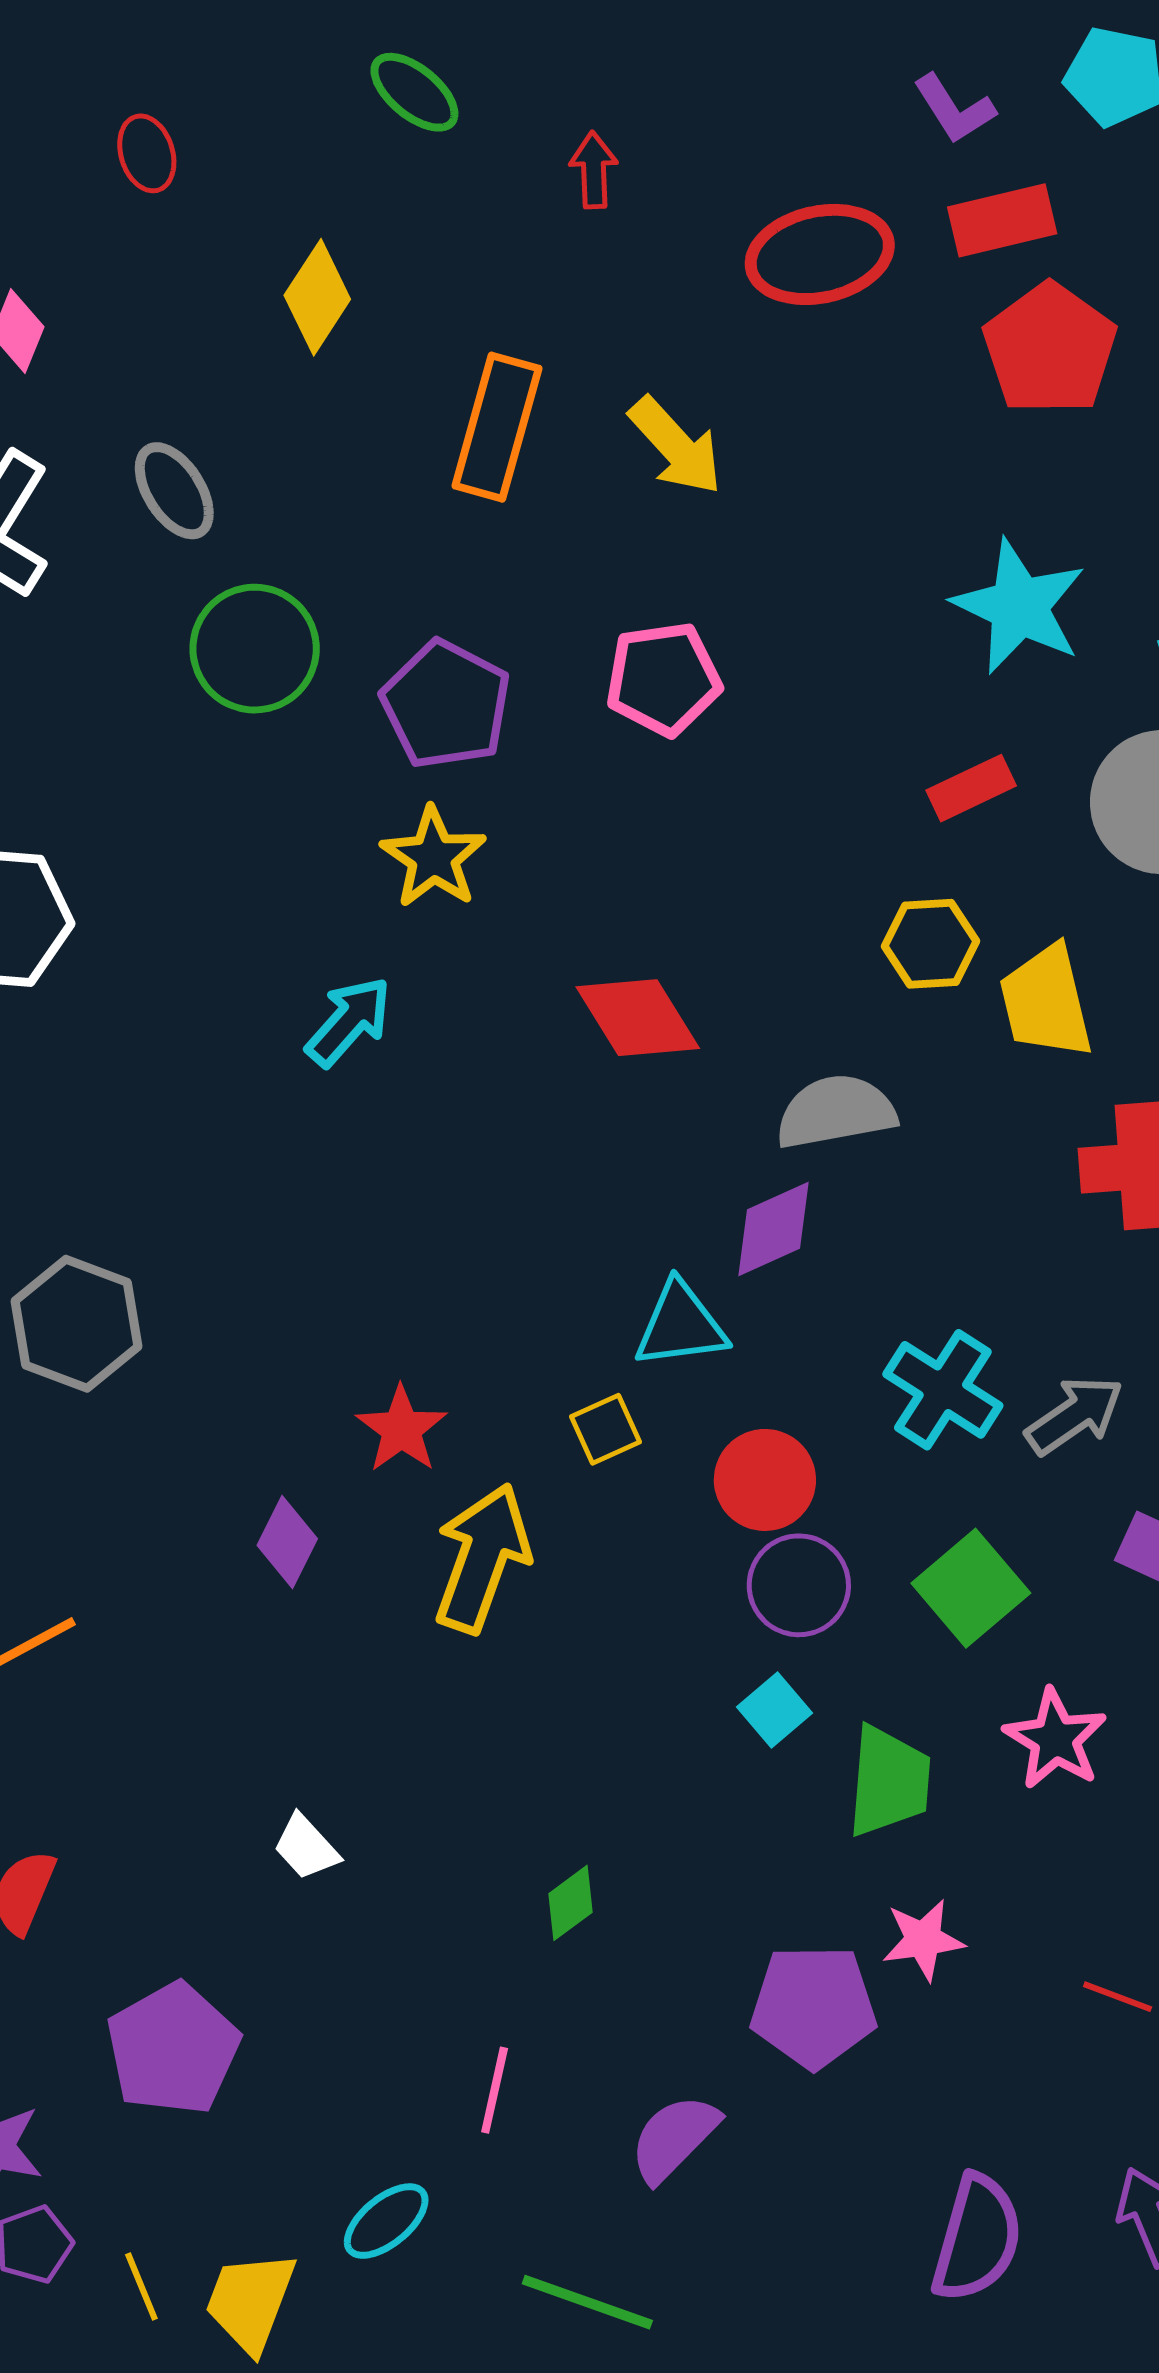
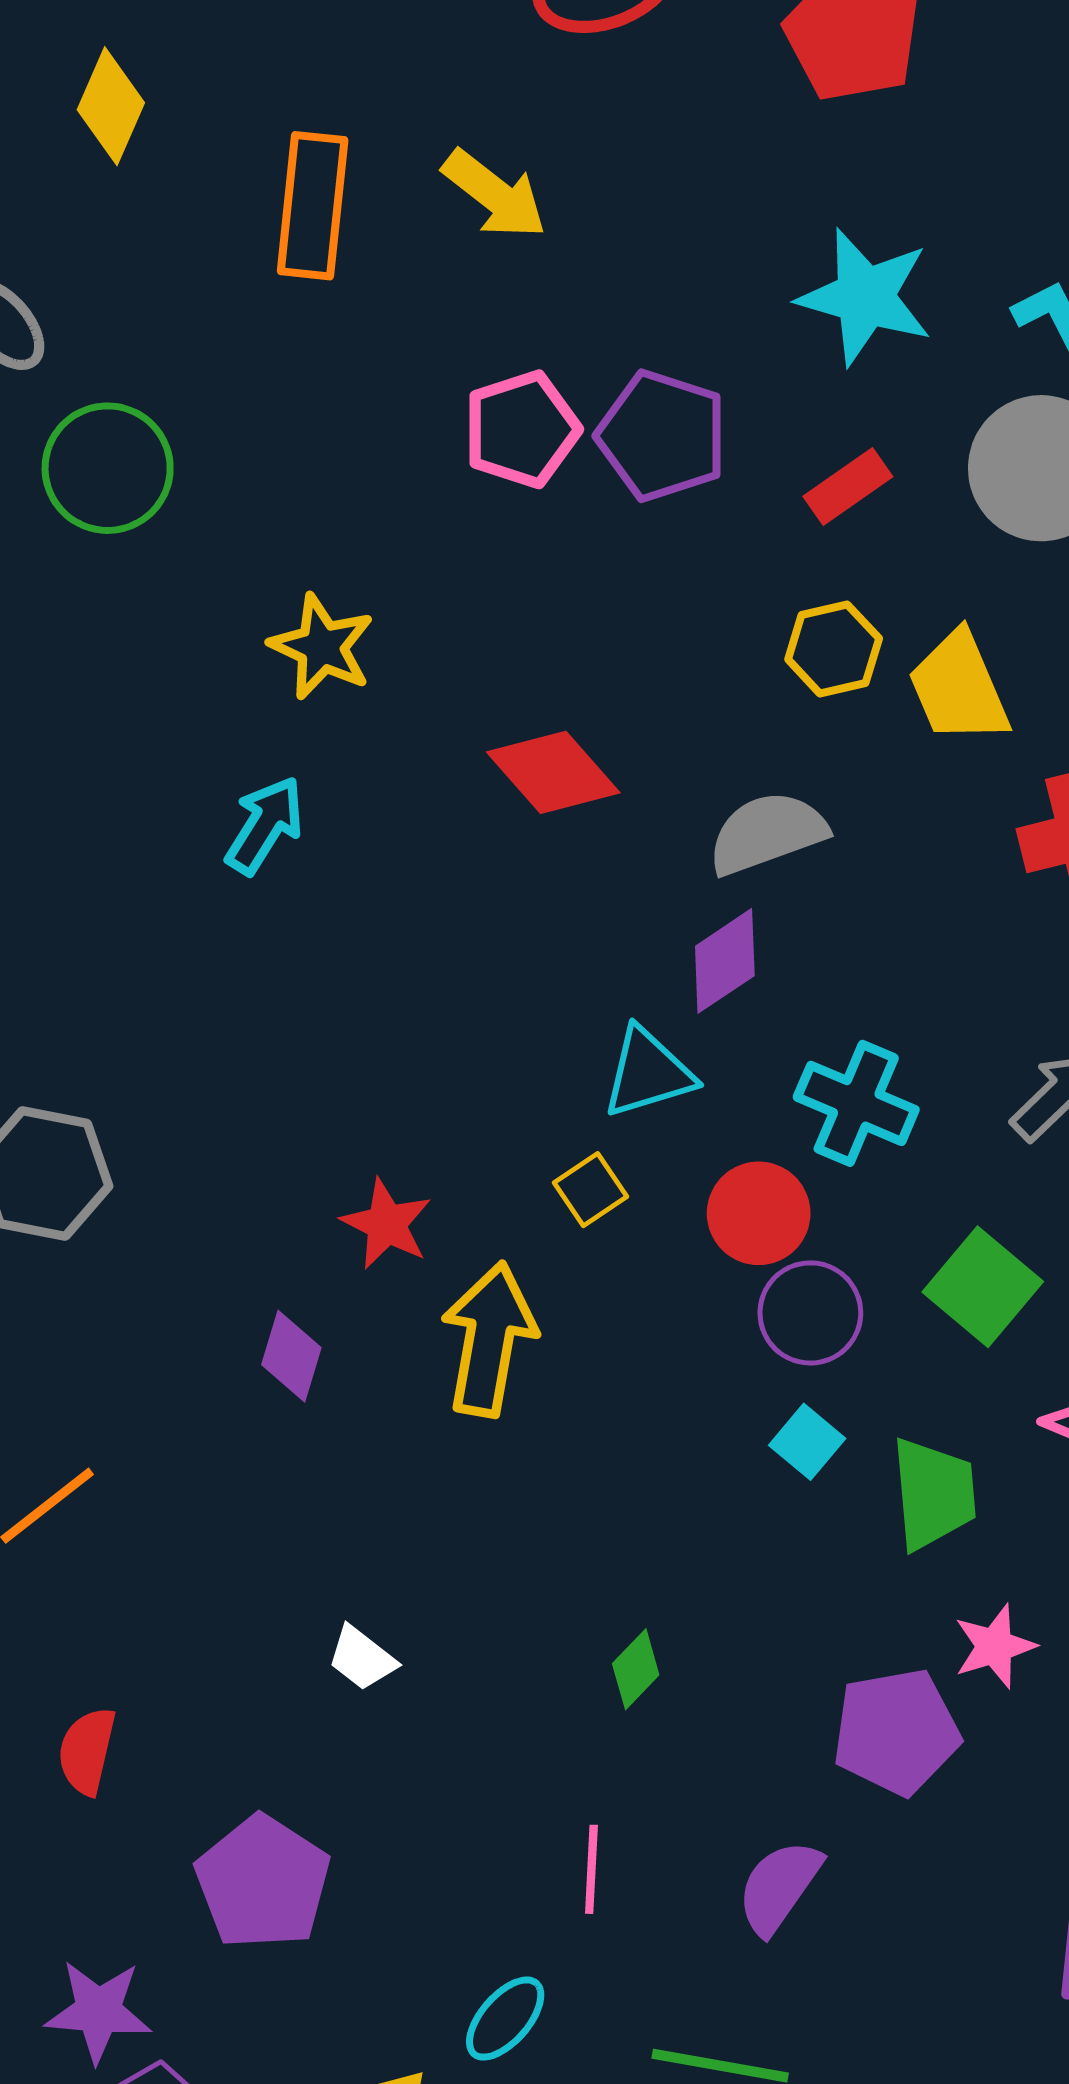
purple pentagon: (446, 705) -> (662, 436), moved
cyan cross: (943, 1390) -> (856, 1103), moved

